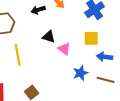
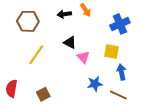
yellow line: (18, 55) -> (36, 55), turned 35
blue arrow: (105, 57) -> (122, 72), turned 63

